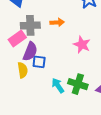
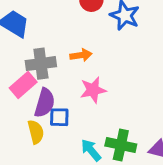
pink star: (82, 45) -> (93, 90), moved, turned -30

